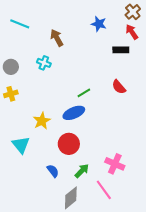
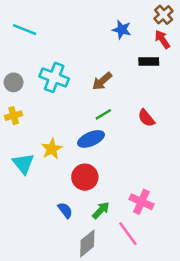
brown arrow: (57, 38) -> (102, 81), moved, turned -102
cyan cross: (44, 63) -> (54, 77), size x1.6
red semicircle: (119, 87) -> (146, 118), moved
cyan triangle: (21, 145) -> (23, 164), moved

